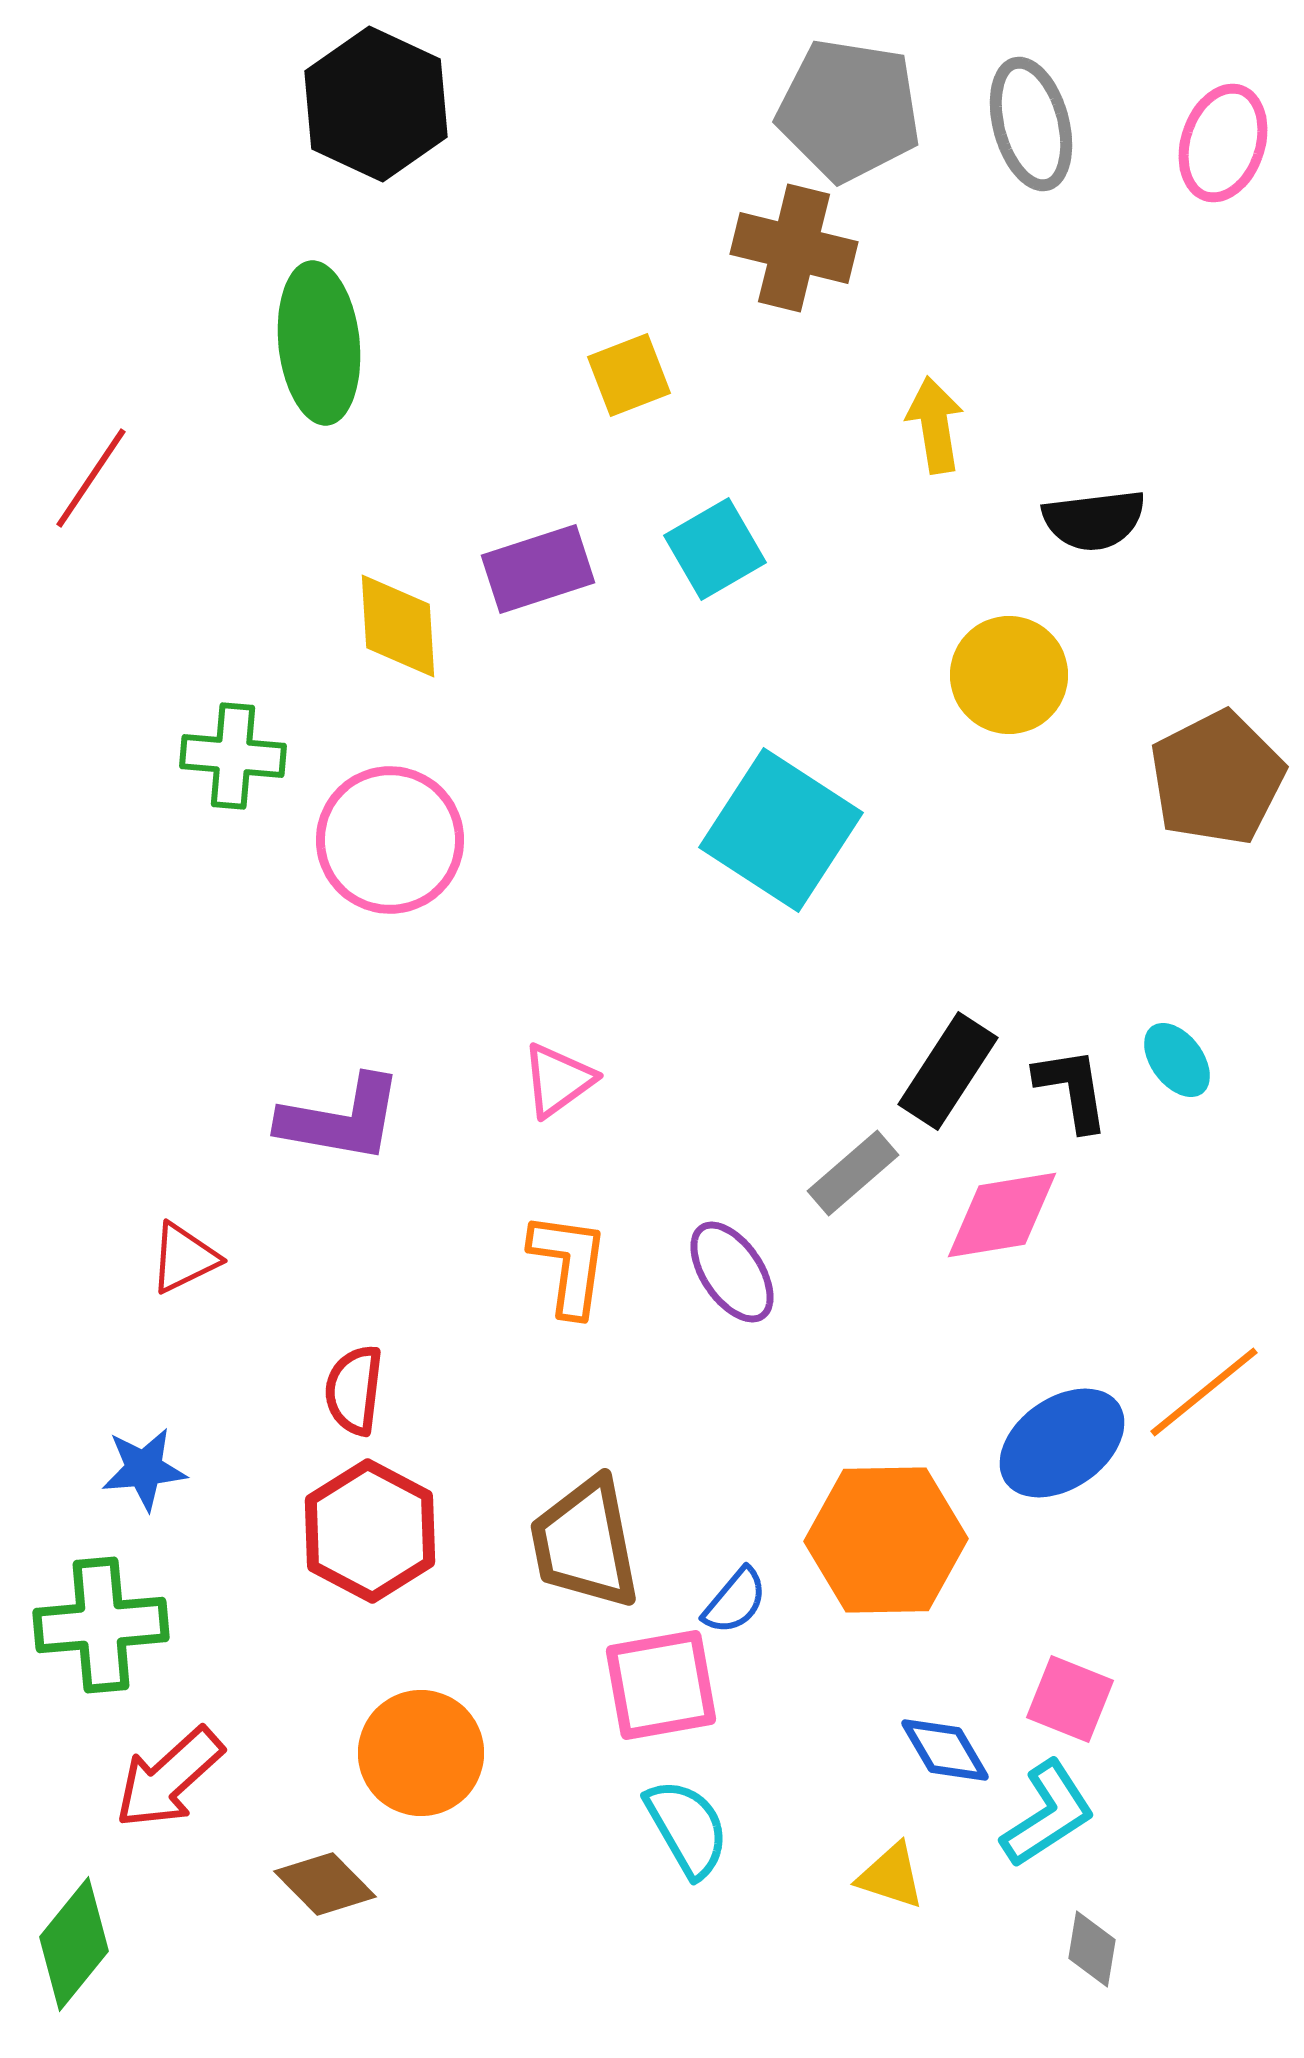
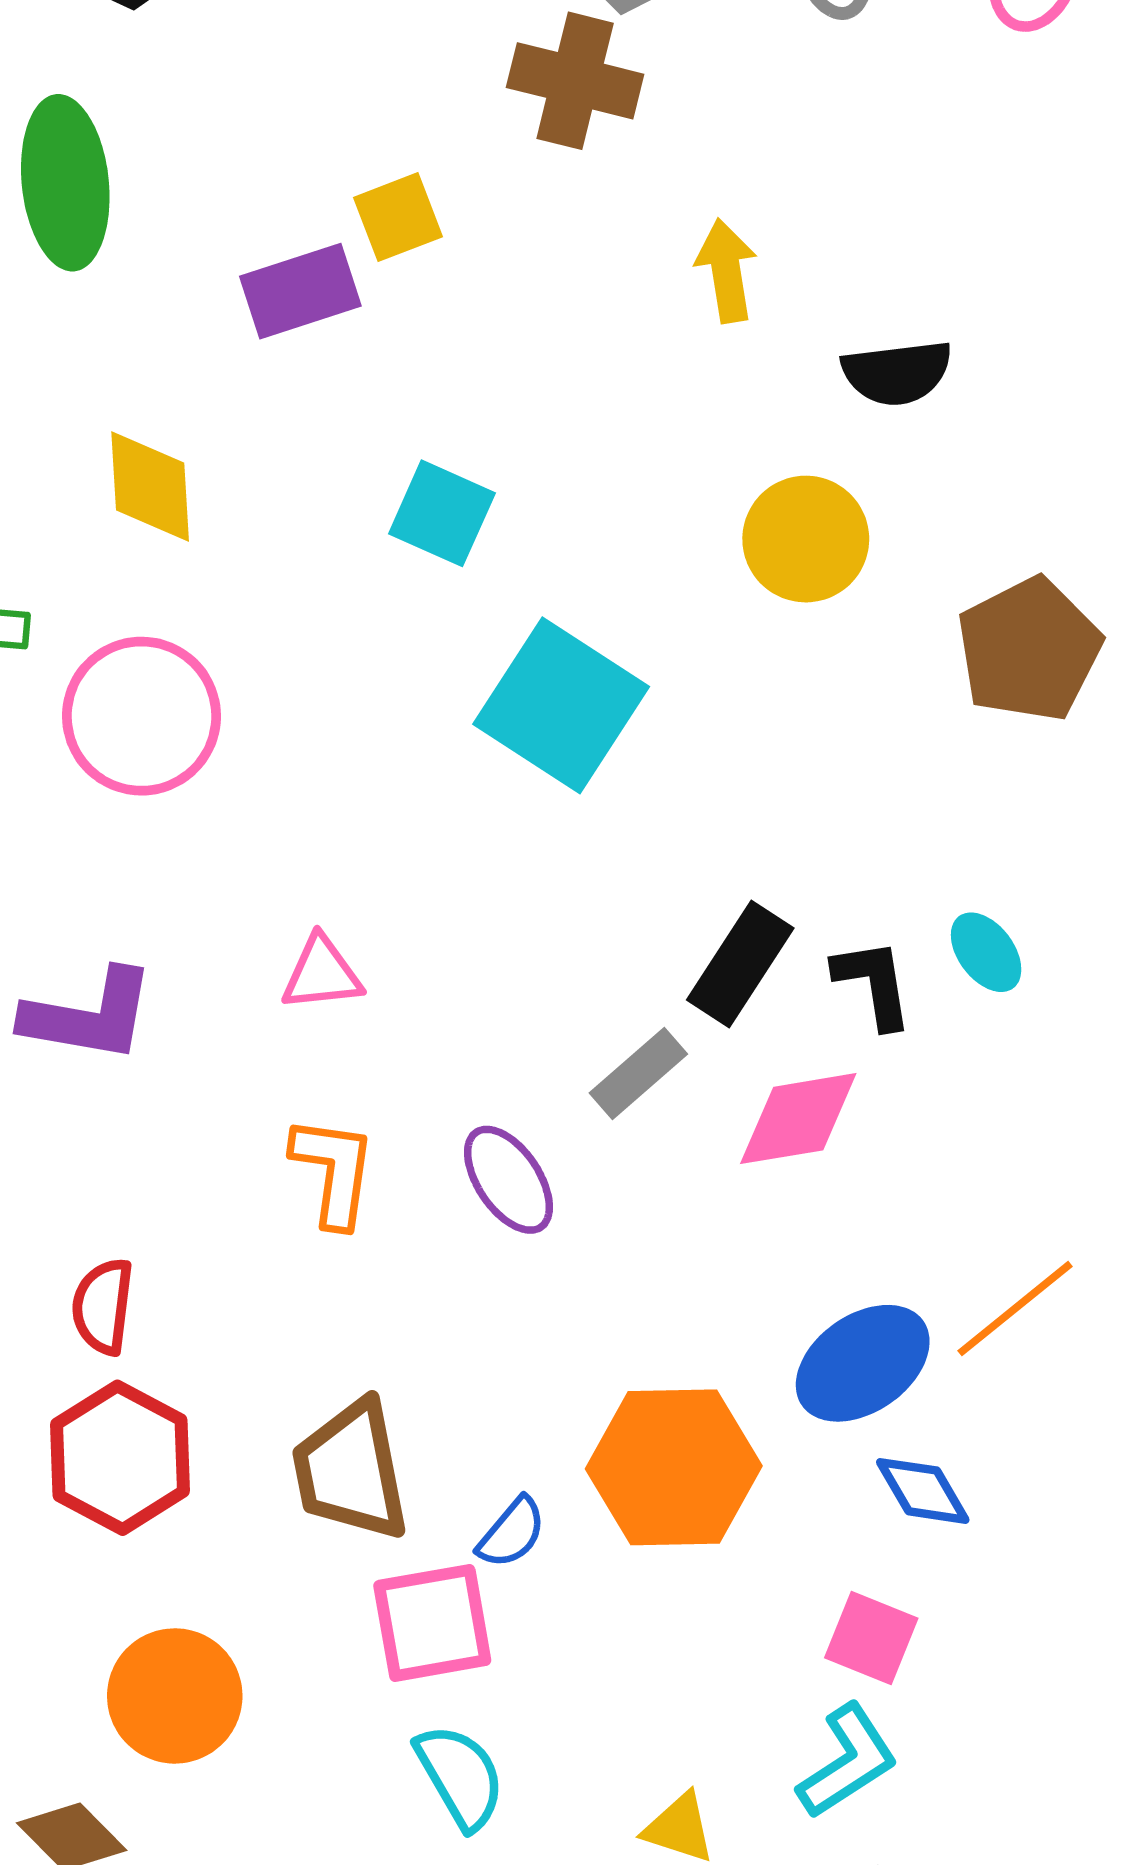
cyan square: (715, 549) -> (442, 513), moved, turned -36
purple rectangle: (538, 569) -> (300, 291), moved
pink triangle: (558, 1080) -> (322, 974), turned 30
blue diamond: (945, 1750) -> (923, 1491), moved

